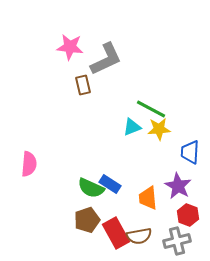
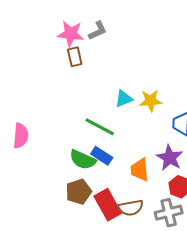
pink star: (70, 47) -> (71, 34), moved
gray L-shape: (106, 59) -> (98, 31), size x0.6
green line: (151, 109) -> (100, 127), moved

